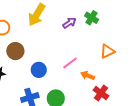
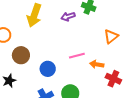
purple arrow: (69, 23) -> (68, 17), turned -152
pink line: (70, 63) -> (77, 56), turned 35

